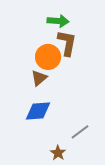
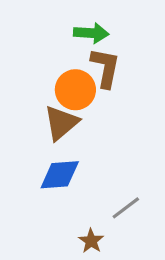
brown triangle: (39, 78) -> (61, 123), size x1.4

